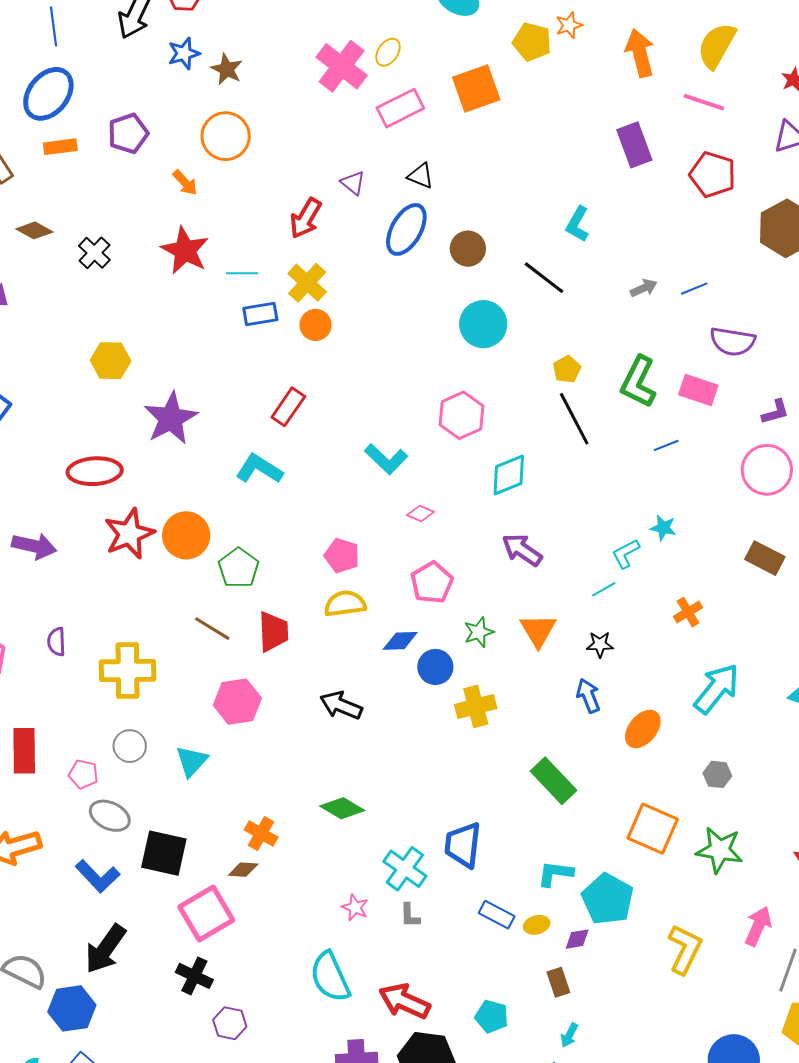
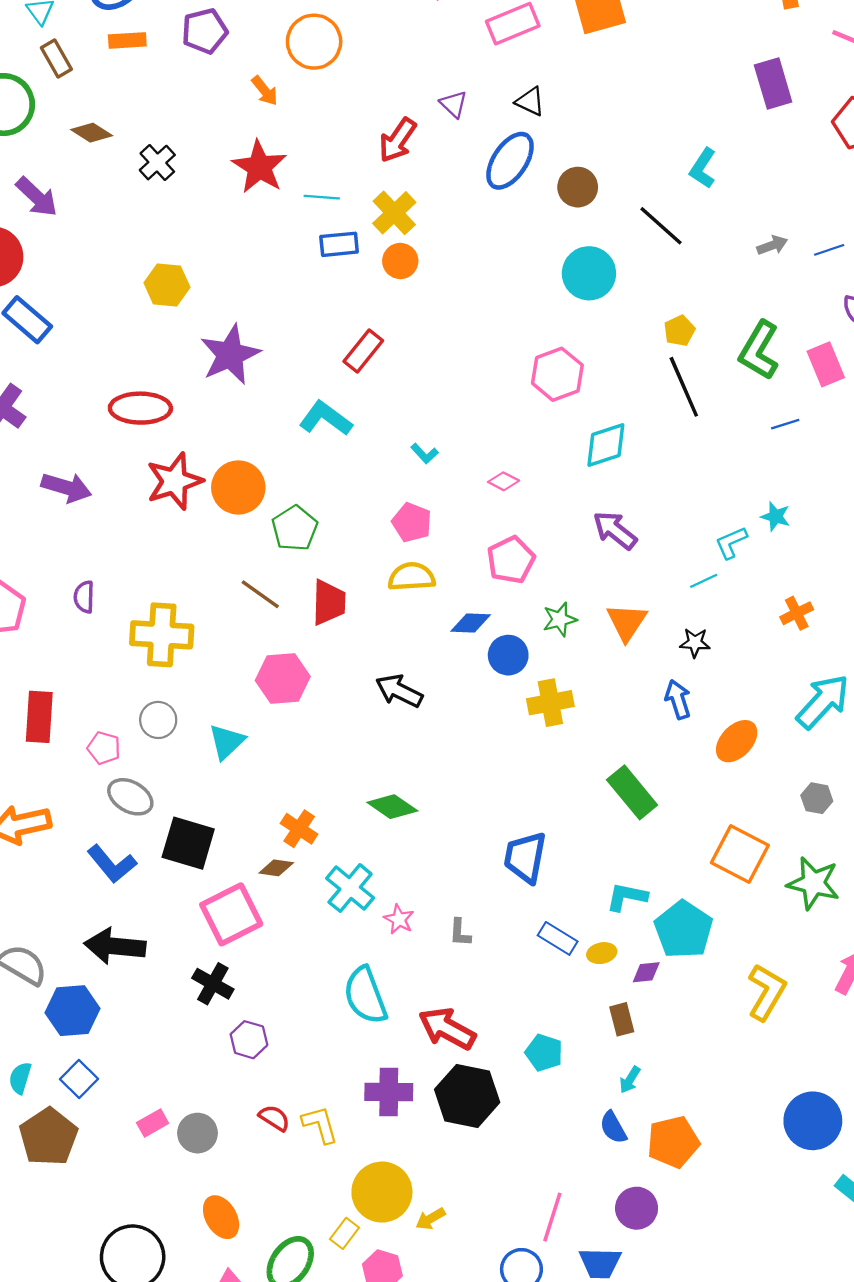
pink rectangle: (698, 390) -> (826, 364), turned 45
cyan L-shape: (386, 459) -> (424, 454), moved, size x0.6
cyan cross: (405, 869) -> (350, 888), moved
black arrow: (105, 949) -> (115, 946), turned 56

